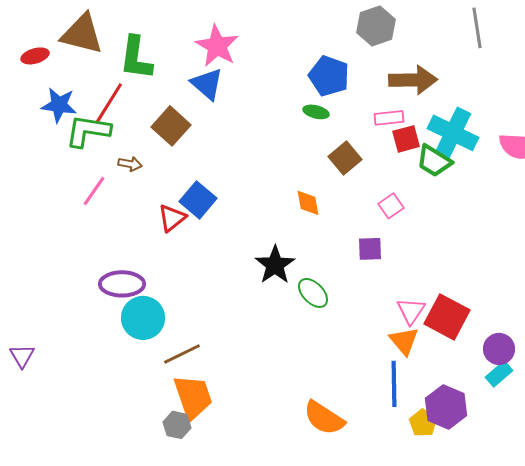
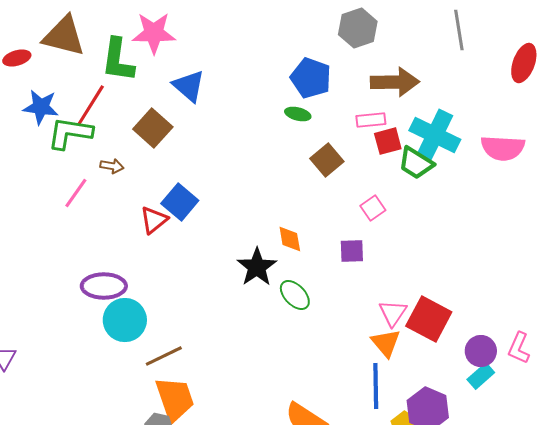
pink star: (217, 46) -> (154, 33), moved, turned -30
orange diamond: (308, 203) -> (290, 239), moved

